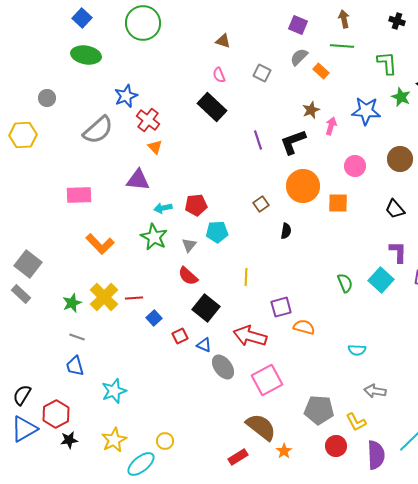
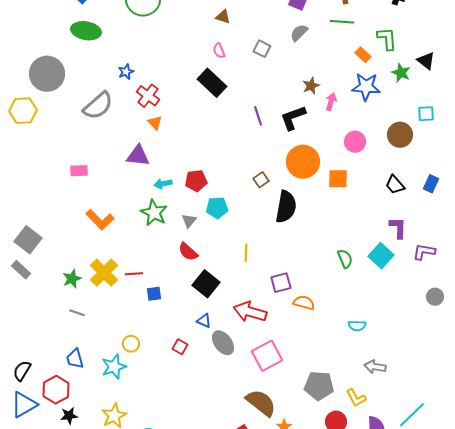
orange rectangle: (321, 71) -> (363, 55), moved
blue star: (126, 96) -> (126, 72), size x0.7
gray circle: (47, 98) -> (47, 74), size x2.0
pink rectangle: (79, 195) -> (79, 171), size x0.7
black semicircle: (286, 231) -> (286, 207), size x2.0
blue square: (154, 318) -> (154, 294), turned 35
red square: (180, 336) -> (180, 347), moved, turned -35
blue trapezoid: (75, 366) -> (75, 359), moved
yellow circle: (165, 441) -> (131, 344), moved

